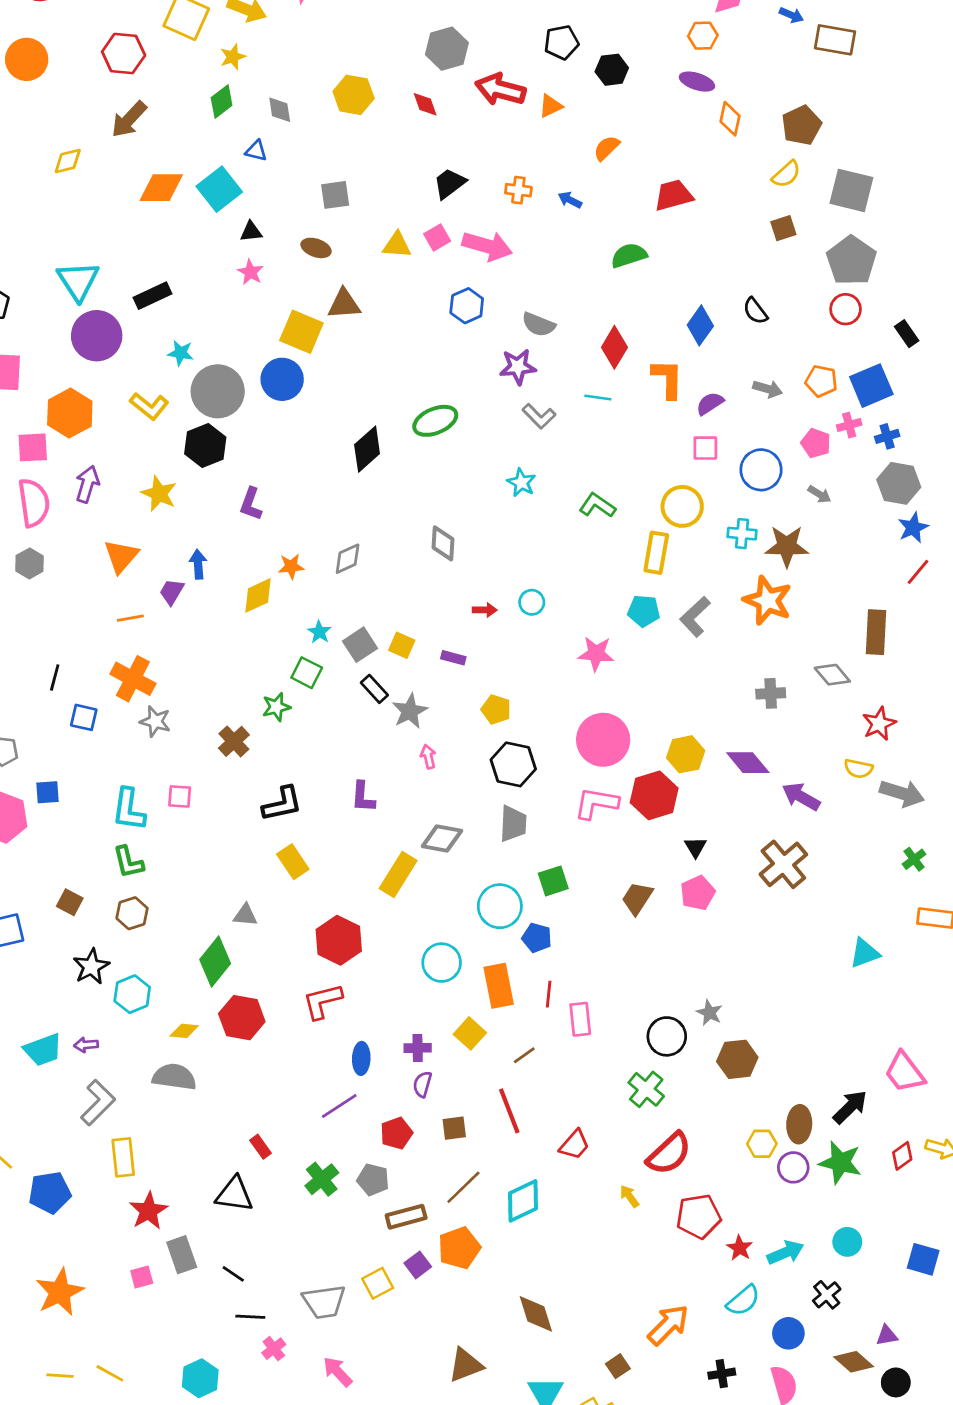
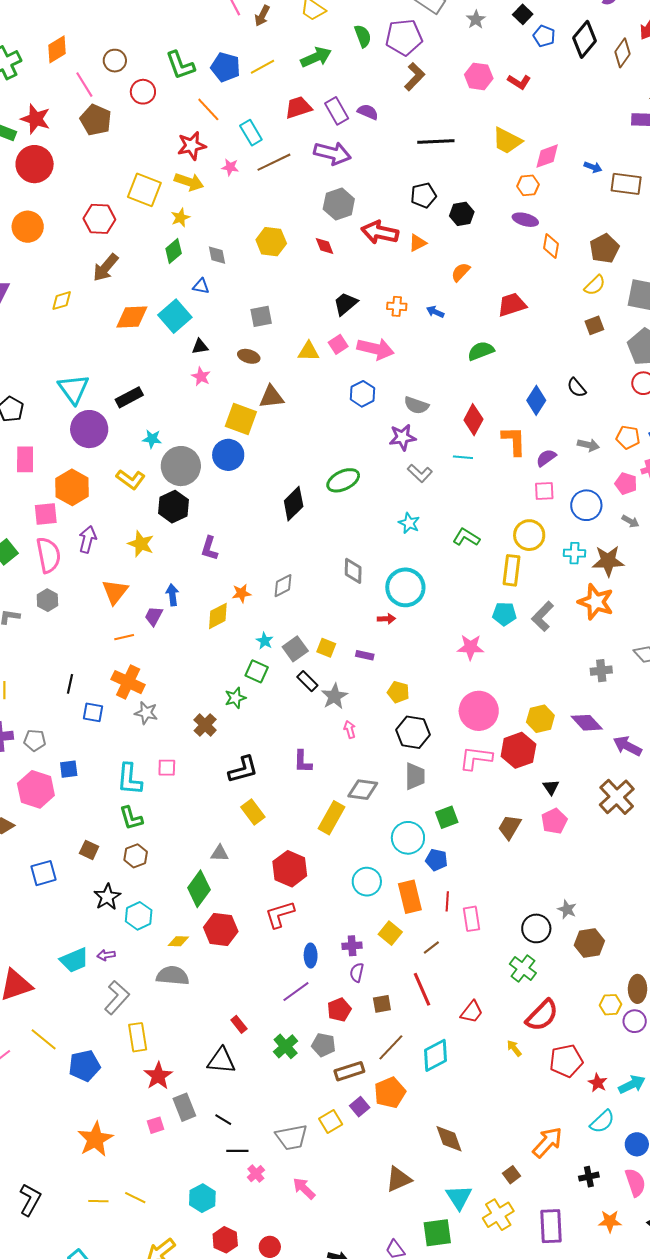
cyan circle: (532, 602) -> (405, 587), moved, size x2.0

